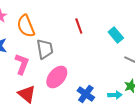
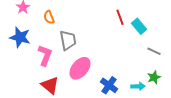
orange semicircle: (26, 26) -> (49, 17), size x0.6
red line: (79, 26) -> (120, 17), moved

